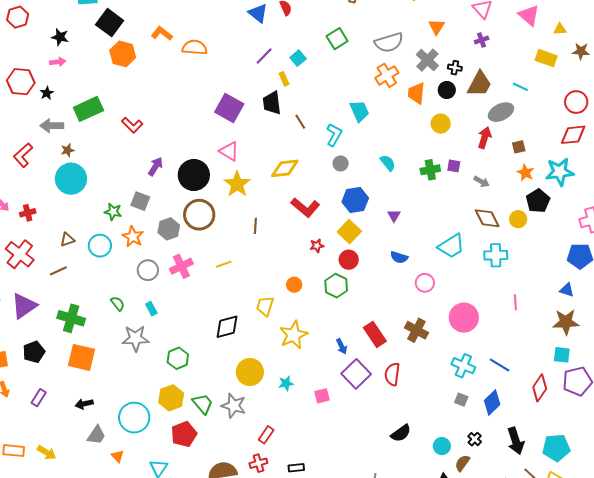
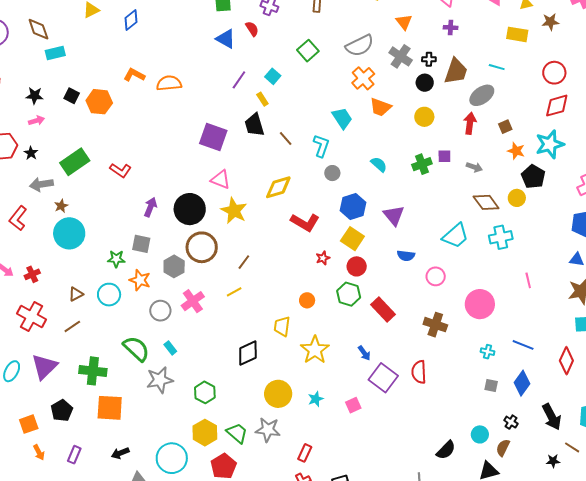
black square: (110, 23) -> (72, 96), moved, size x0.6
purple cross: (482, 40) -> (451, 28), turned 32
orange trapezoid: (416, 93) -> (380, 107), moved, turned -65
purple triangle: (394, 216) -> (394, 215), size x1.6
brown line: (255, 226) -> (244, 262), moved, turned 42
green semicircle: (118, 304) -> (136, 349), size x1.8
red rectangle: (375, 334) -> (383, 310), moved
cyan cross: (463, 366) -> (488, 352), size x0.6
black semicircle: (401, 433) -> (446, 450), moved

